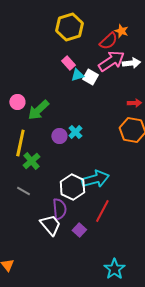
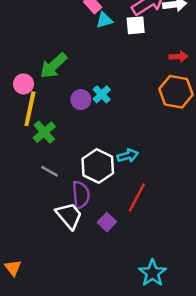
white square: (90, 77) -> (136, 25), moved, turned -35
pink circle: (17, 102) -> (23, 84), moved
cyan arrow: (95, 179) -> (128, 156), size x0.6
gray line: (23, 191) -> (50, 171), moved

